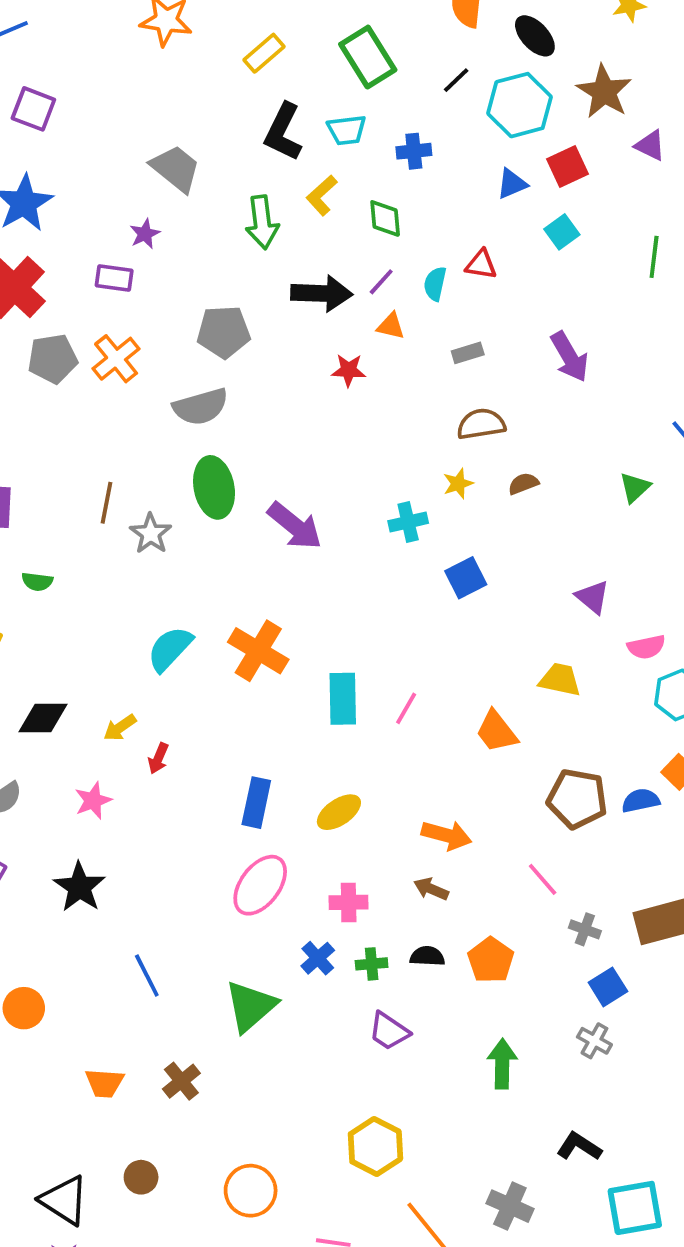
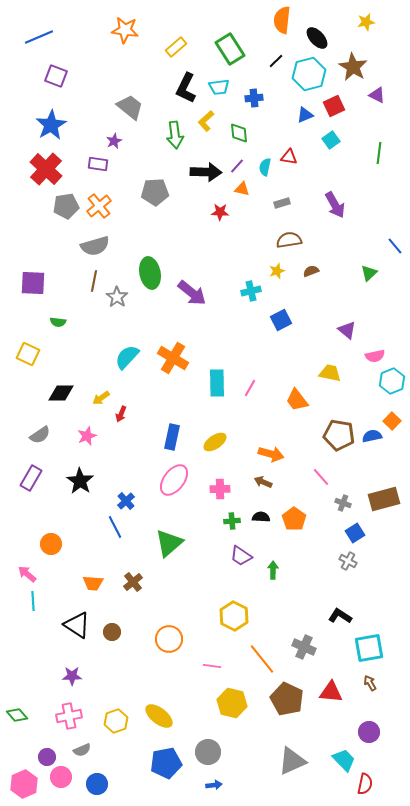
gray semicircle: (201, 407) -> (95, 246), moved
blue cross: (318, 958) -> (126, 501), moved
green arrow: (502, 1064) -> (273, 570), moved, size x0.7
black triangle: (64, 1200) -> (77, 625), moved

